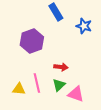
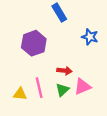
blue star: (84, 26) -> (90, 37), moved
pink triangle: (76, 94) -> (82, 87), moved, turned -42

